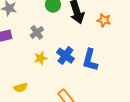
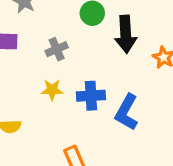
blue cross: (65, 56) -> (91, 96), turned 36

